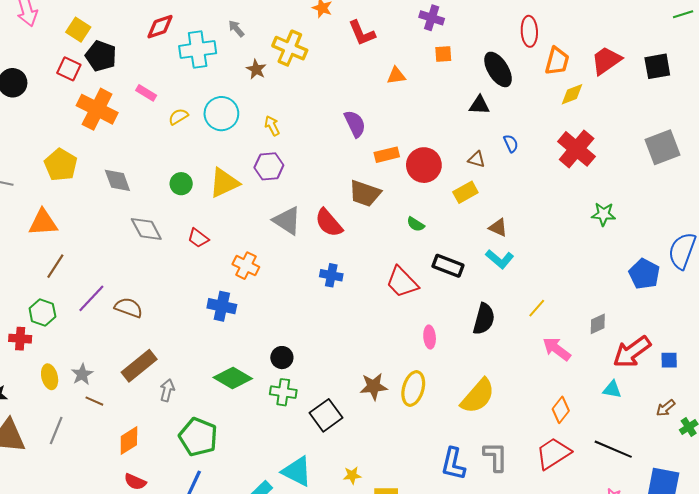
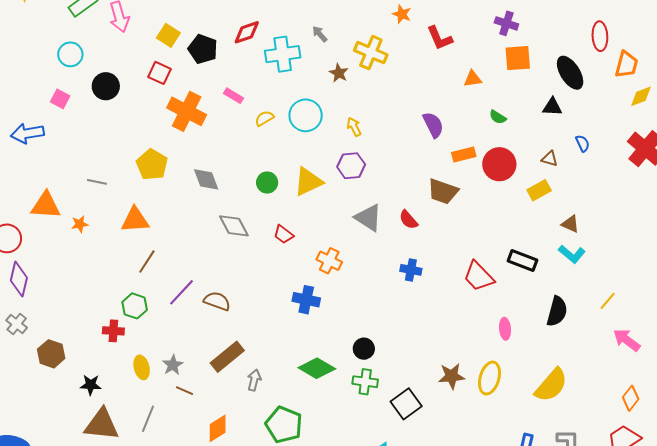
orange square: (443, 54) -> (518, 58), size x1.6
black pentagon: (101, 56) -> (203, 49), moved
red semicircle: (329, 223) -> (408, 220), size x0.7
green semicircle: (416, 224) -> (498, 117), moved

